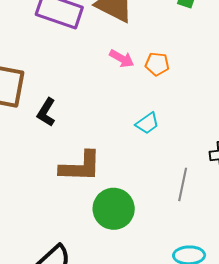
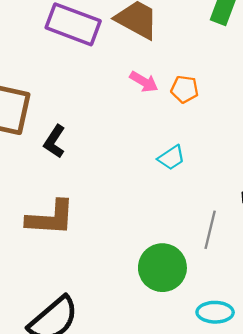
brown L-shape: (80, 167) -> (51, 218), moved
green circle: (114, 209) -> (162, 268), moved

